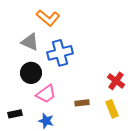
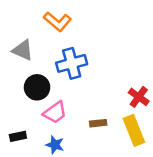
gray triangle: (30, 42) -> (23, 50), moved
yellow rectangle: (112, 109) -> (134, 130), size x1.4

